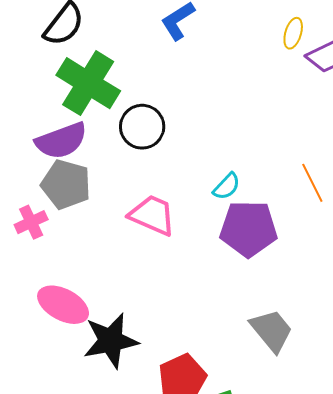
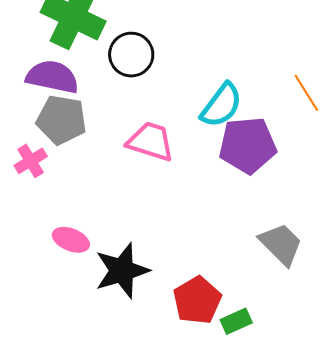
purple semicircle: (61, 141) -> (52, 77), turned -142
cyan semicircle: (227, 186) -> (221, 105), size x1.6
pink ellipse: (63, 305) -> (71, 240), size x0.7

